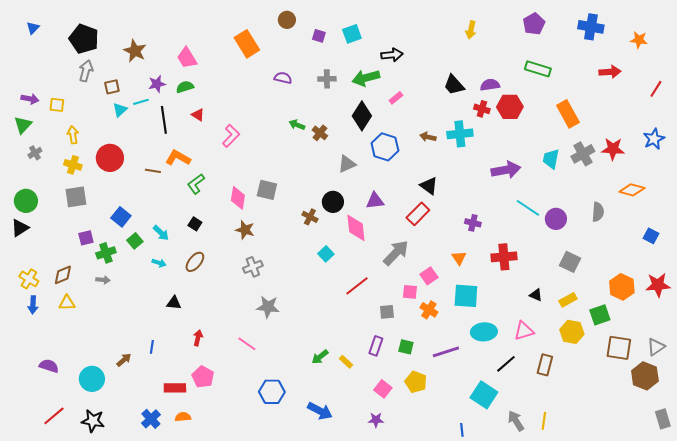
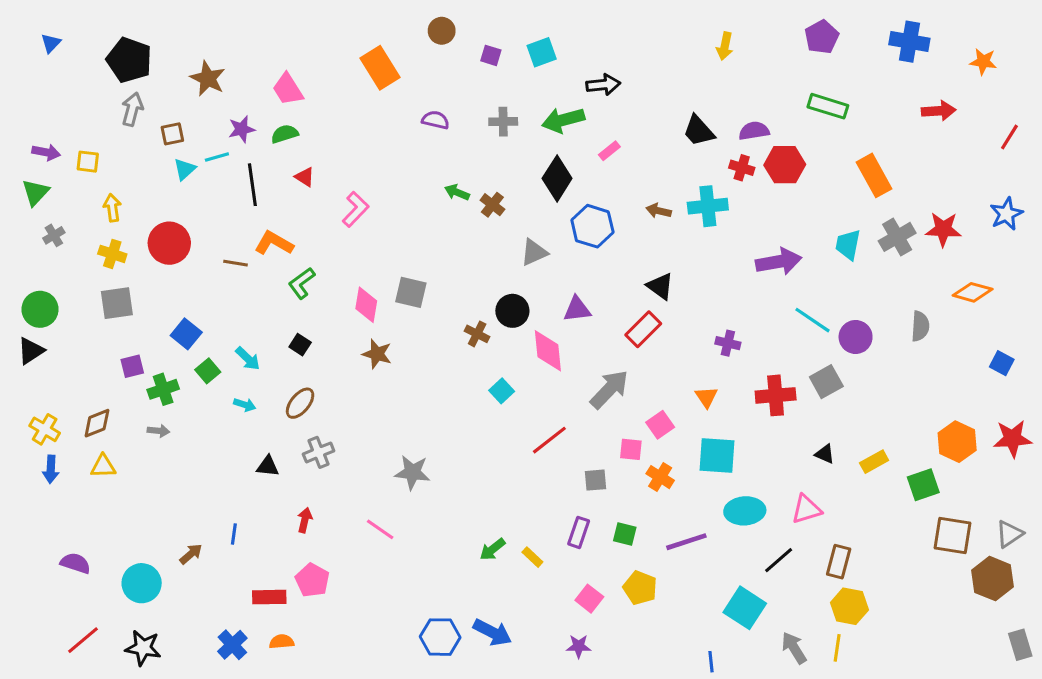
gray square: (570, 262) -> (826, 382), moved, turned 35
gray cross: (253, 267) -> (319, 452), moved
yellow hexagon: (572, 332) -> (849, 606), moved
blue hexagon: (272, 392) -> (440, 637), moved

